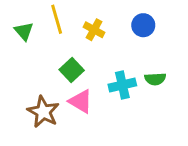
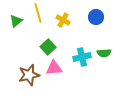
green triangle: (24, 31) -> (16, 21), turned 32
pink triangle: (81, 101) -> (54, 68), turned -36
brown star: (43, 112) -> (29, 75), turned 30

